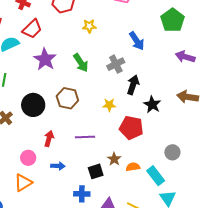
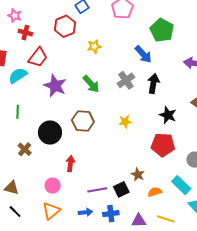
green pentagon: (173, 20) -> (162, 30), moved
black arrow: (133, 85) -> (153, 83), moved
red pentagon: (131, 128) -> (163, 145), moved
purple line: (85, 137) -> (97, 190), moved
blue arrow: (58, 166) -> (86, 212), moved
orange semicircle: (133, 167) -> (155, 192), moved

